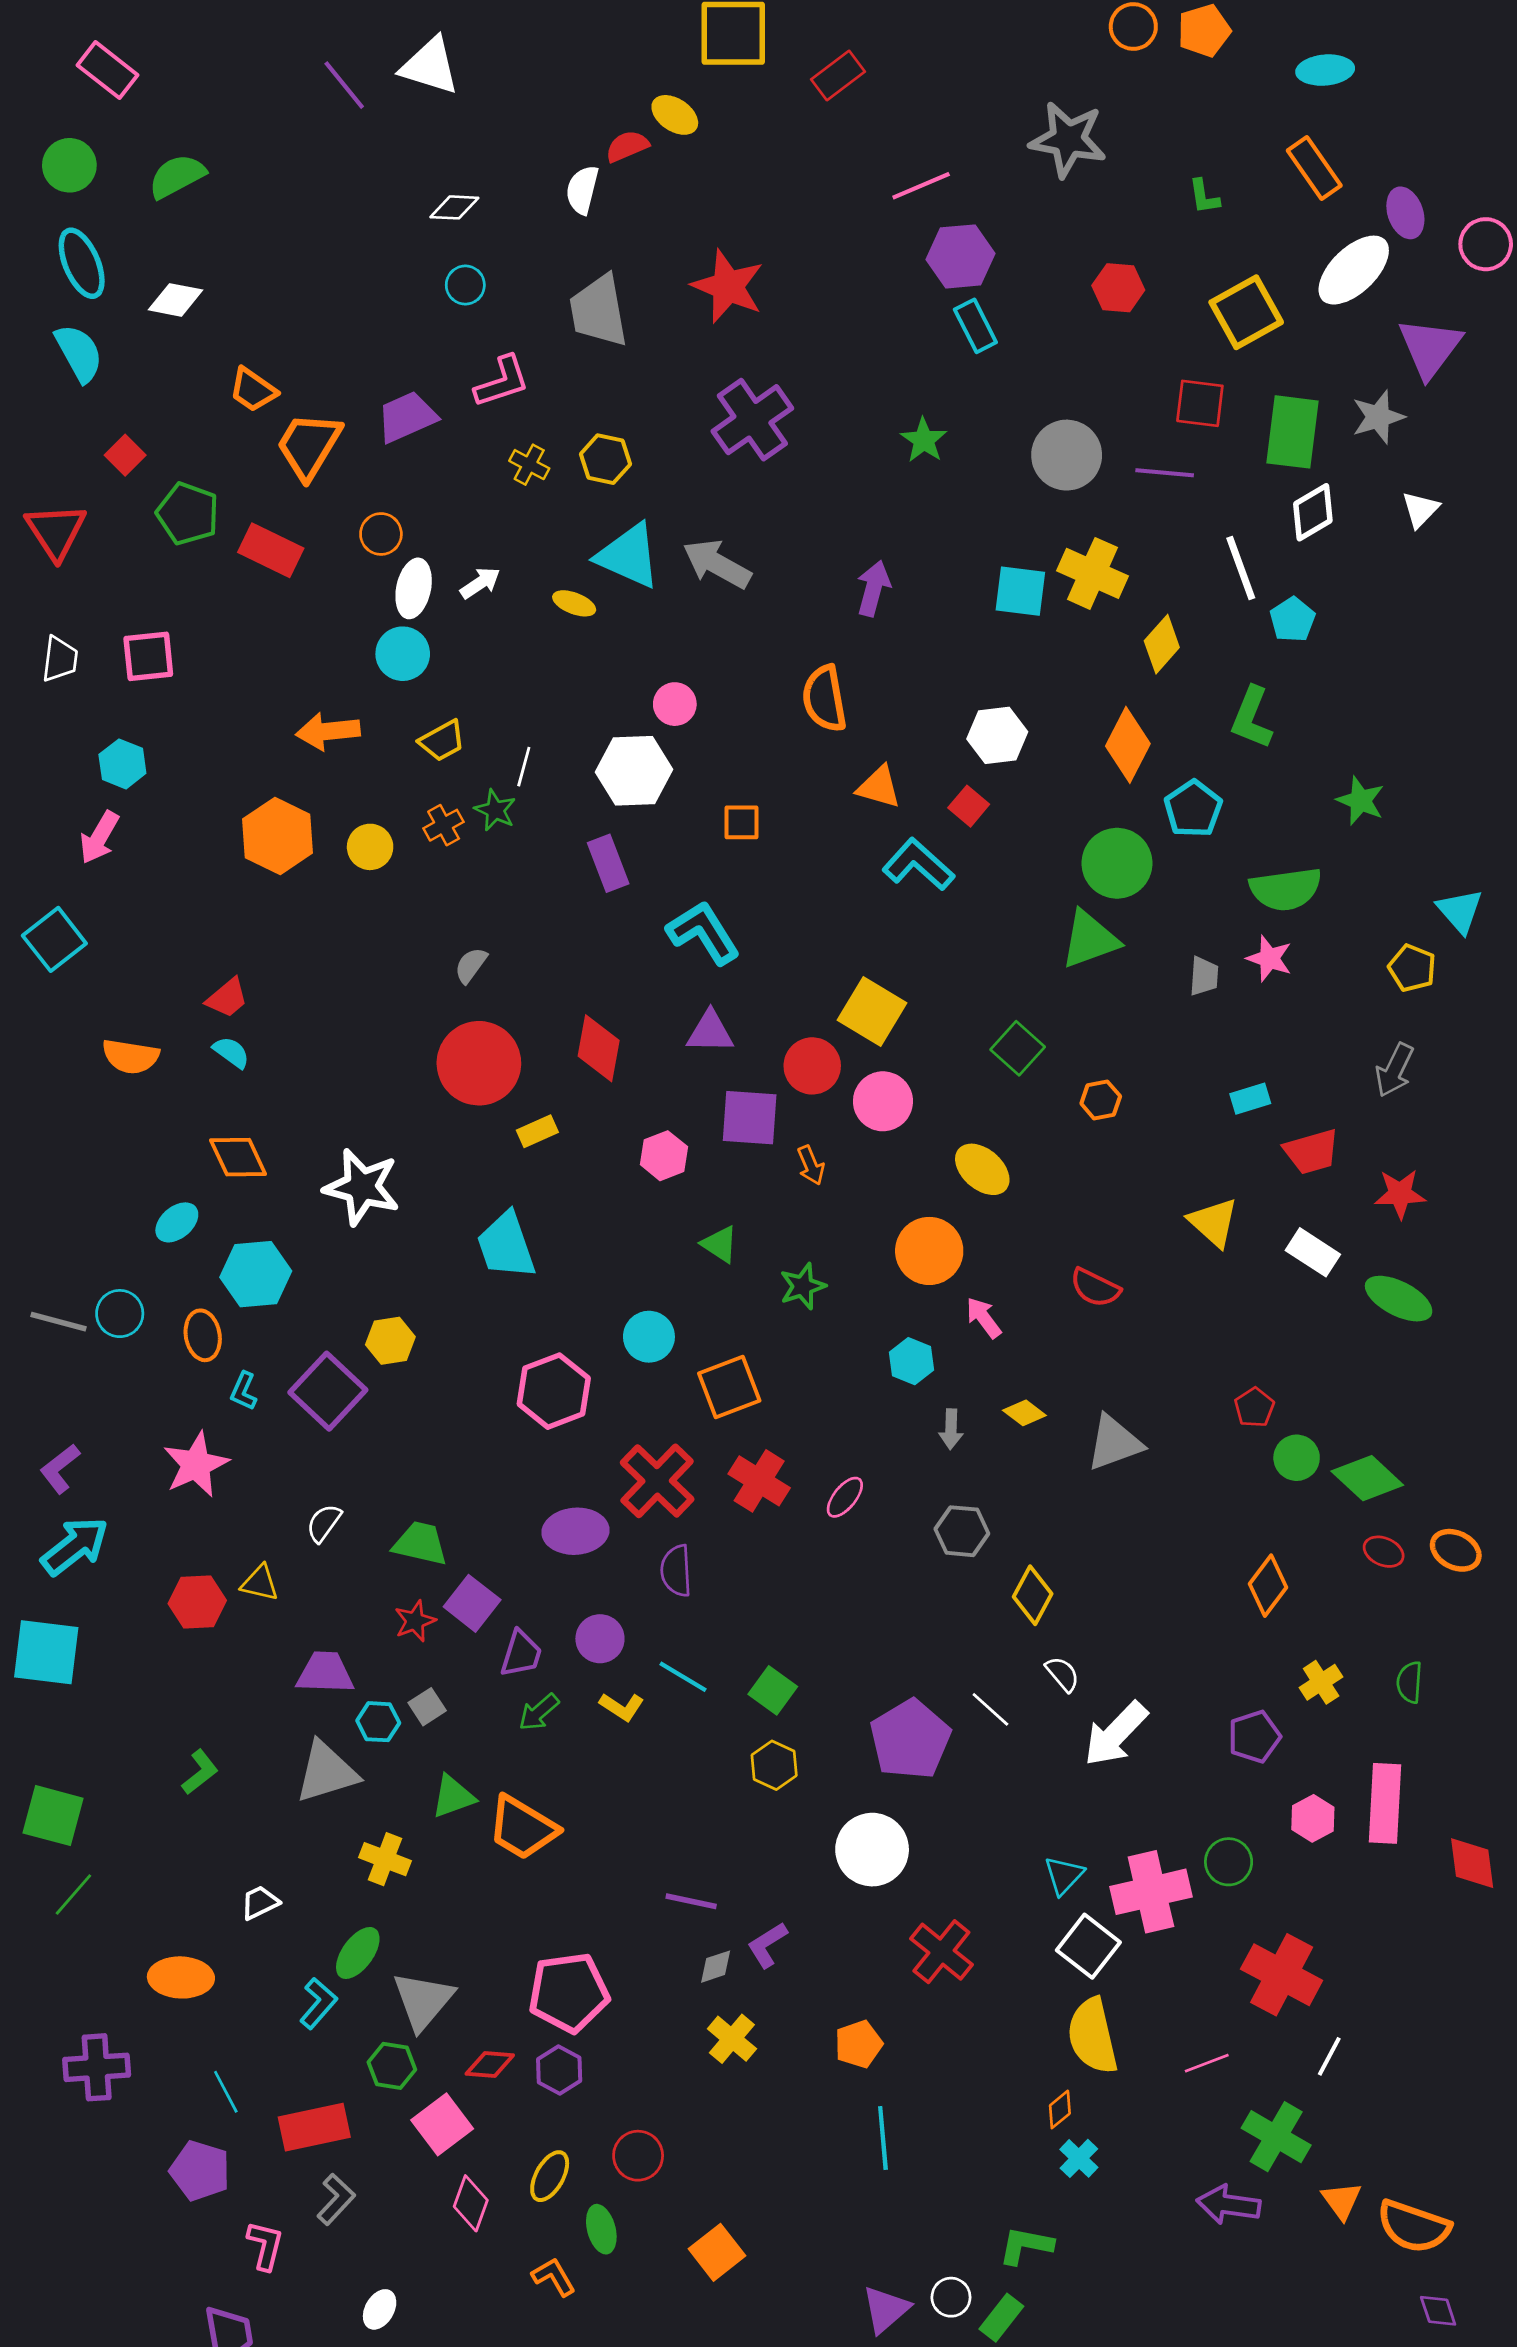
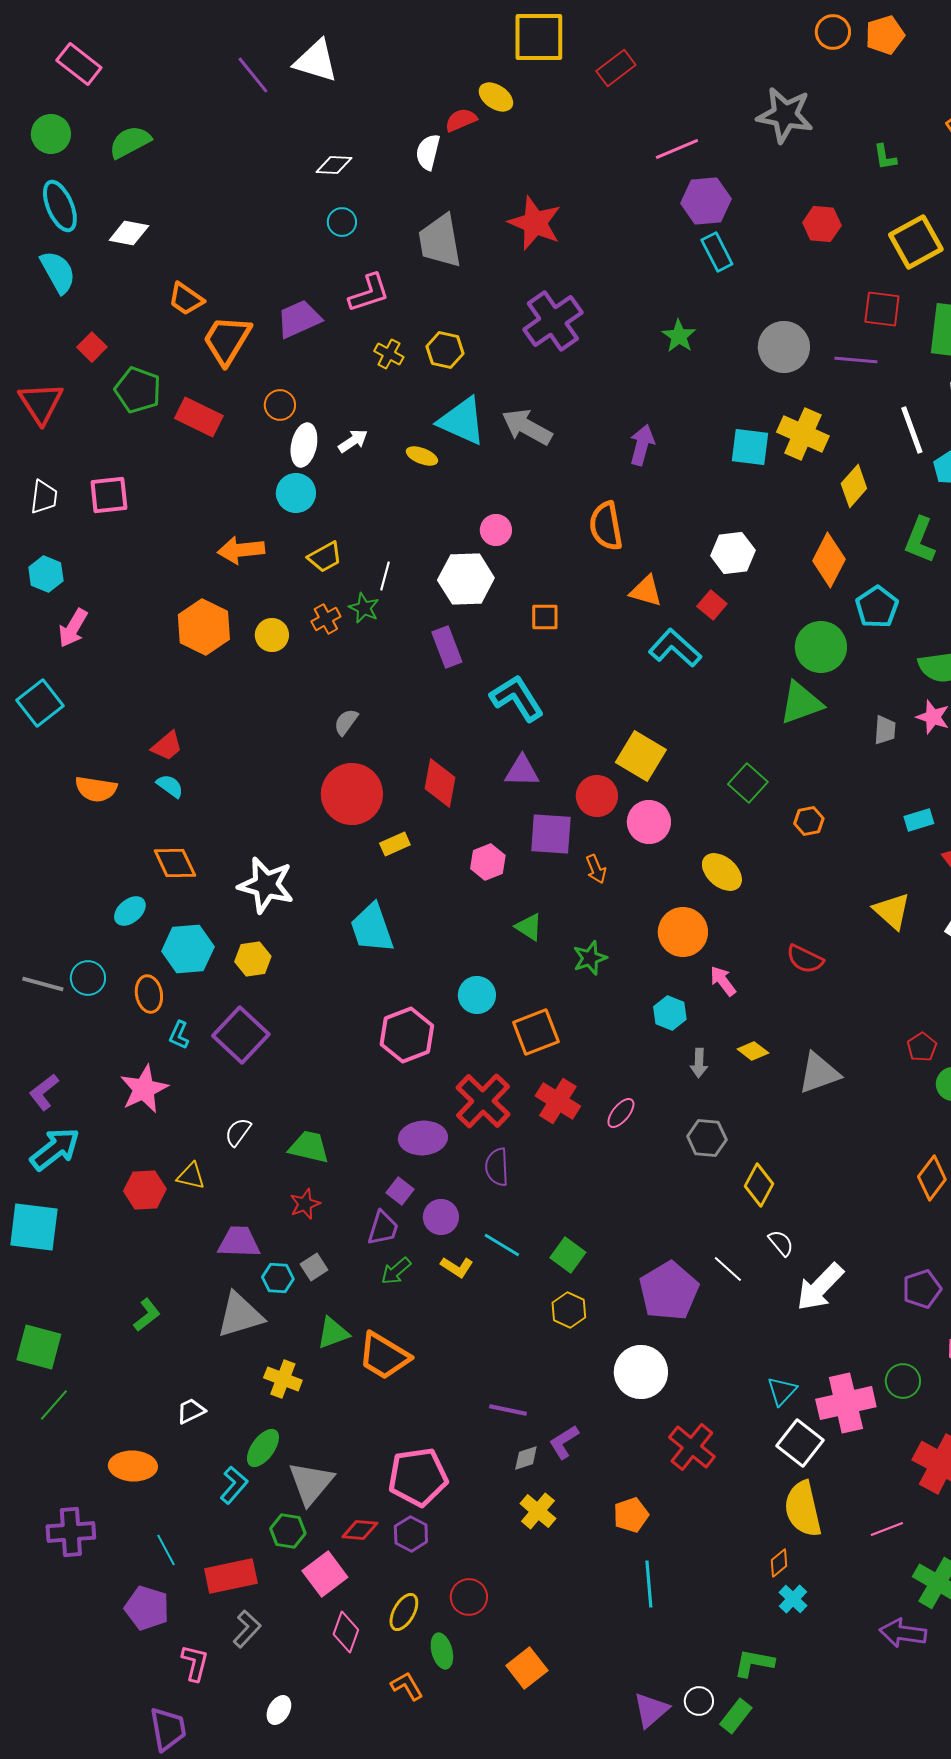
cyan hexagon: (122, 764) -> (46, 574), moved
yellow hexagon: (390, 1341) -> (253, 959), moved
purple square: (472, 1603) -> (400, 1191), moved, size x0.7

